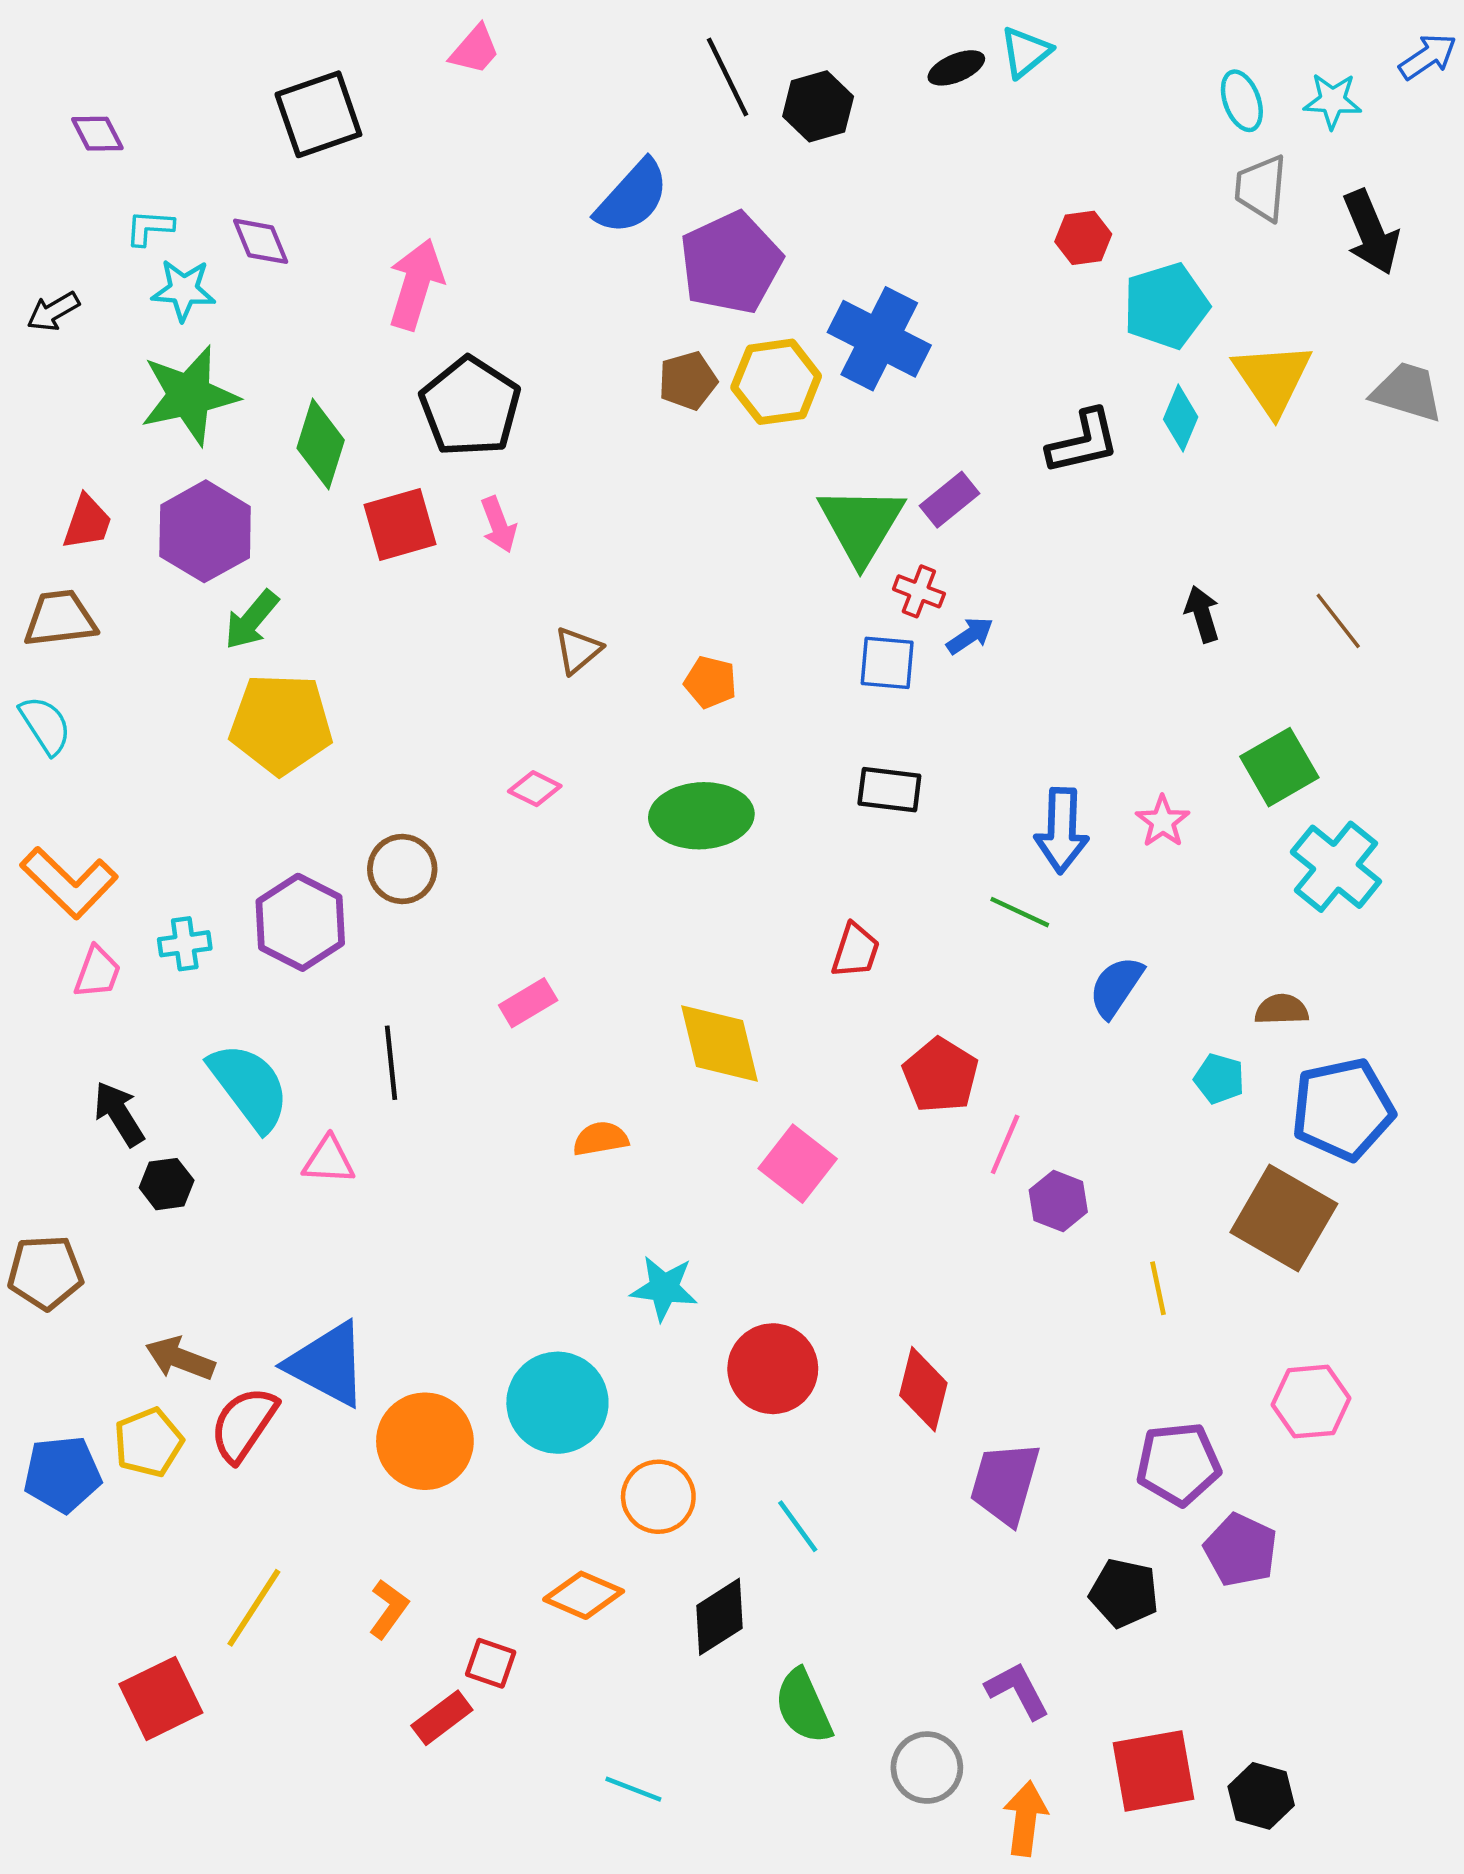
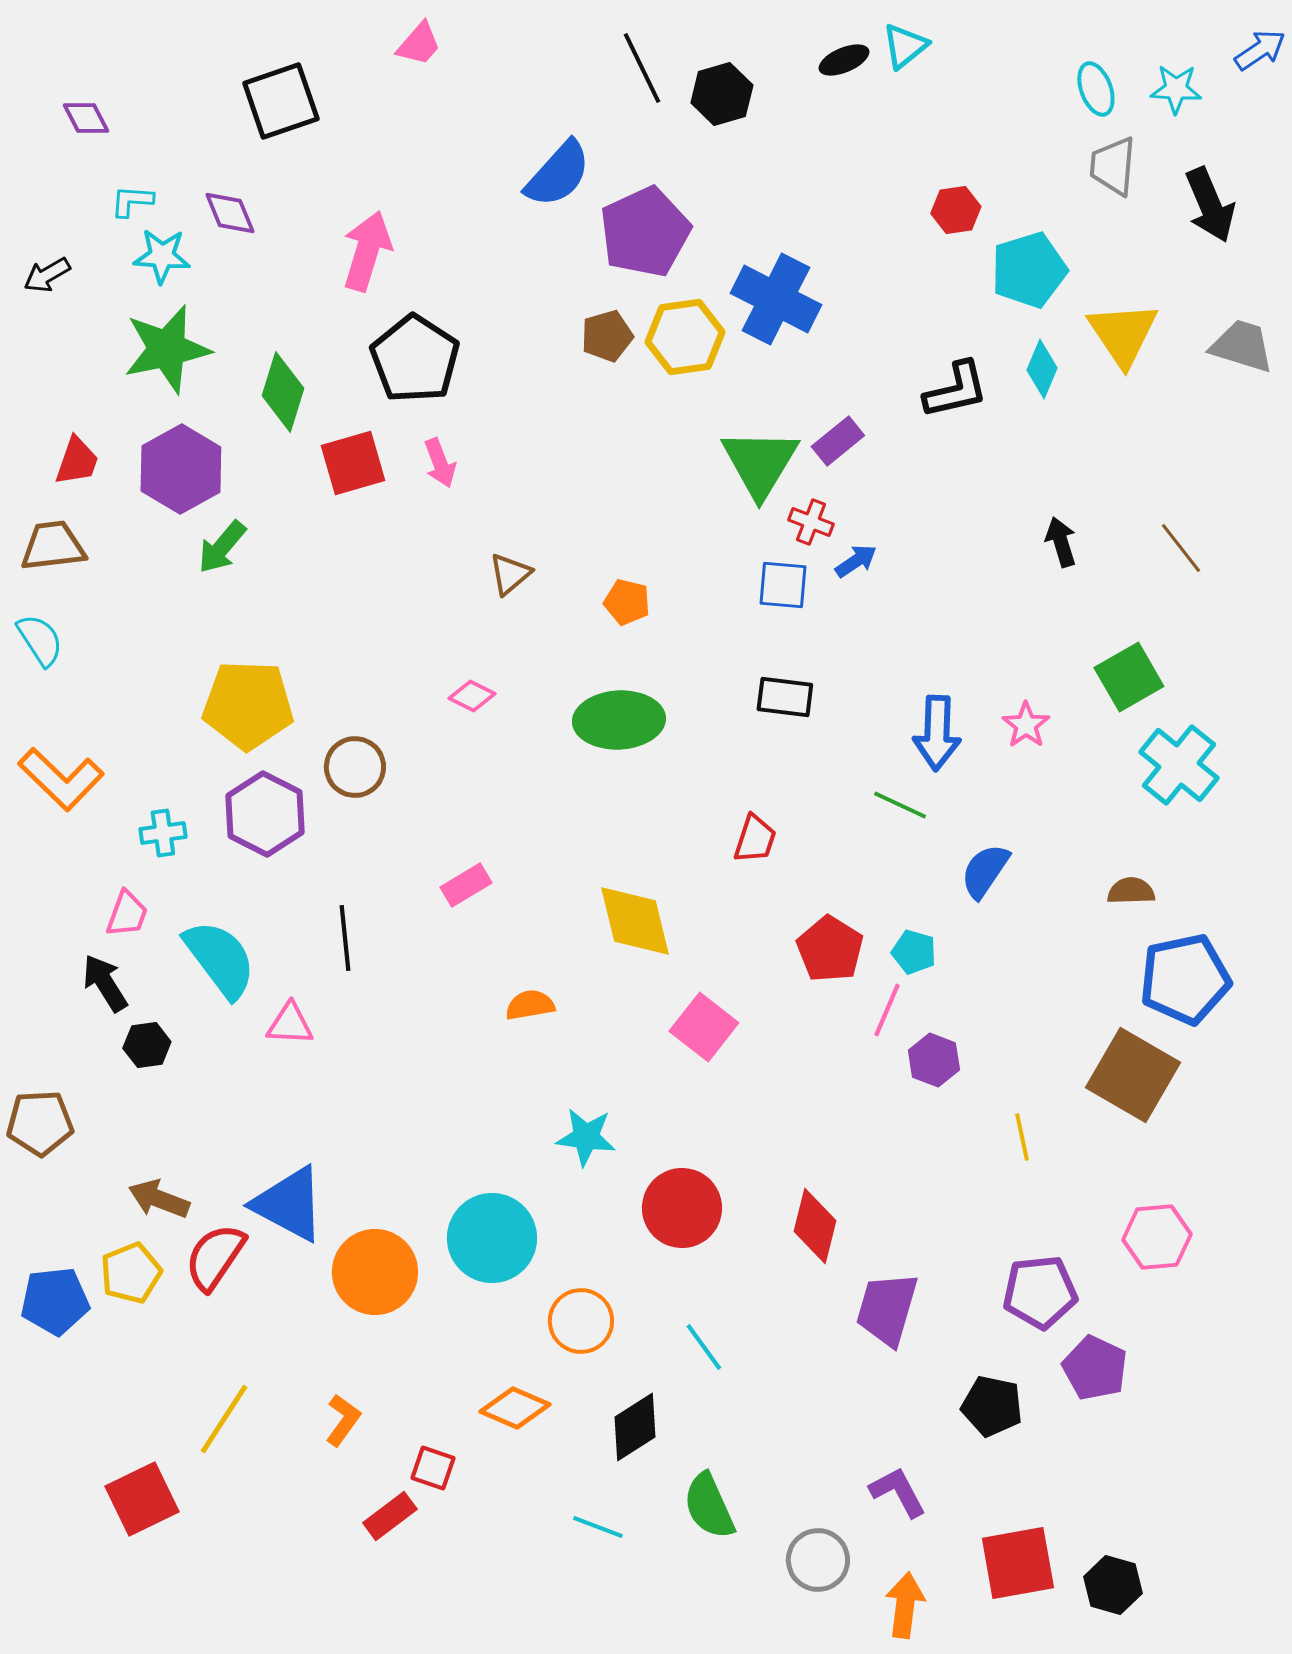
yellow pentagon: (281, 724) -> (248, 705), moved
pink trapezoid: (97, 972) -> (127, 914), moved
cyan pentagon: (1219, 1079) -> (914, 952), moved
cyan line: (633, 1789) -> (598, 1527), moved

